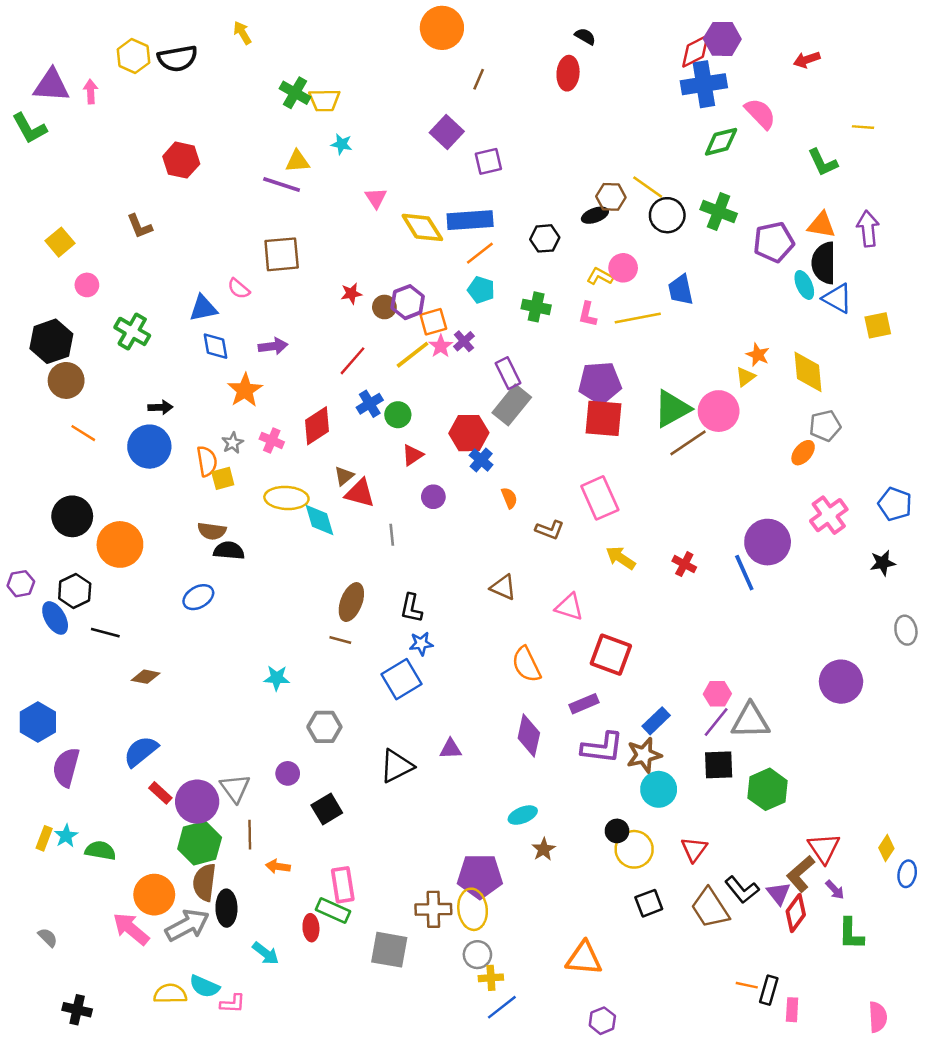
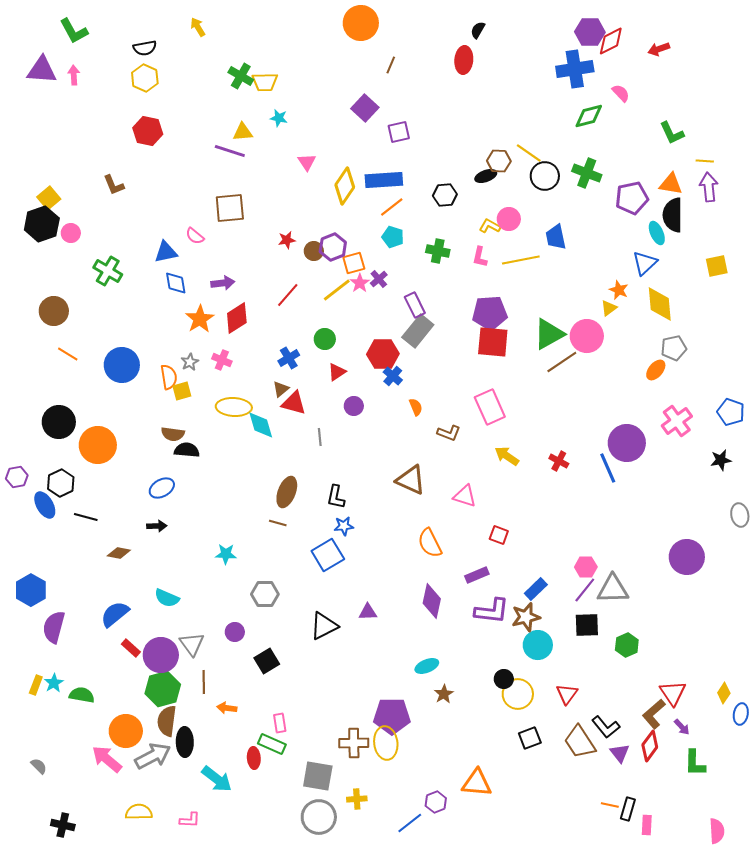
black semicircle: (585, 36) -> (478, 30), turned -90
red diamond: (695, 51) -> (611, 41), moved
yellow hexagon: (133, 56) -> (145, 78), moved
black semicircle: (178, 58) -> (145, 48), size x0.7
pink semicircle: (760, 114) -> (621, 93), size x0.7
yellow line: (863, 127) -> (705, 161), moved
green L-shape: (29, 128) -> (74, 31), moved
yellow diamond: (422, 227) -> (345, 186), turned 66
blue triangle: (837, 298) -> (645, 263), moved, turned 48
black hexagon: (51, 341) -> (42, 224), moved
blue cross: (370, 404) -> (289, 358), moved
black arrow: (160, 407) -> (157, 526), moved
red diamond: (317, 426) -> (237, 318), moved
brown triangle: (503, 587) -> (411, 480), size x1.4
red square: (611, 655) -> (499, 535), size x0.6
green hexagon: (768, 789) -> (627, 645), size x0.7
pink rectangle: (343, 885) -> (280, 723), size x0.7
purple triangle: (779, 893) -> (620, 753), moved
cyan arrow: (266, 953) -> (217, 779), size x1.4
gray circle: (477, 955) -> (319, 817), moved, size x1.5
yellow cross: (491, 978) -> (357, 799), moved
cyan semicircle: (204, 986) -> (167, 598), moved
purple hexagon: (602, 1021) -> (436, 802), moved

